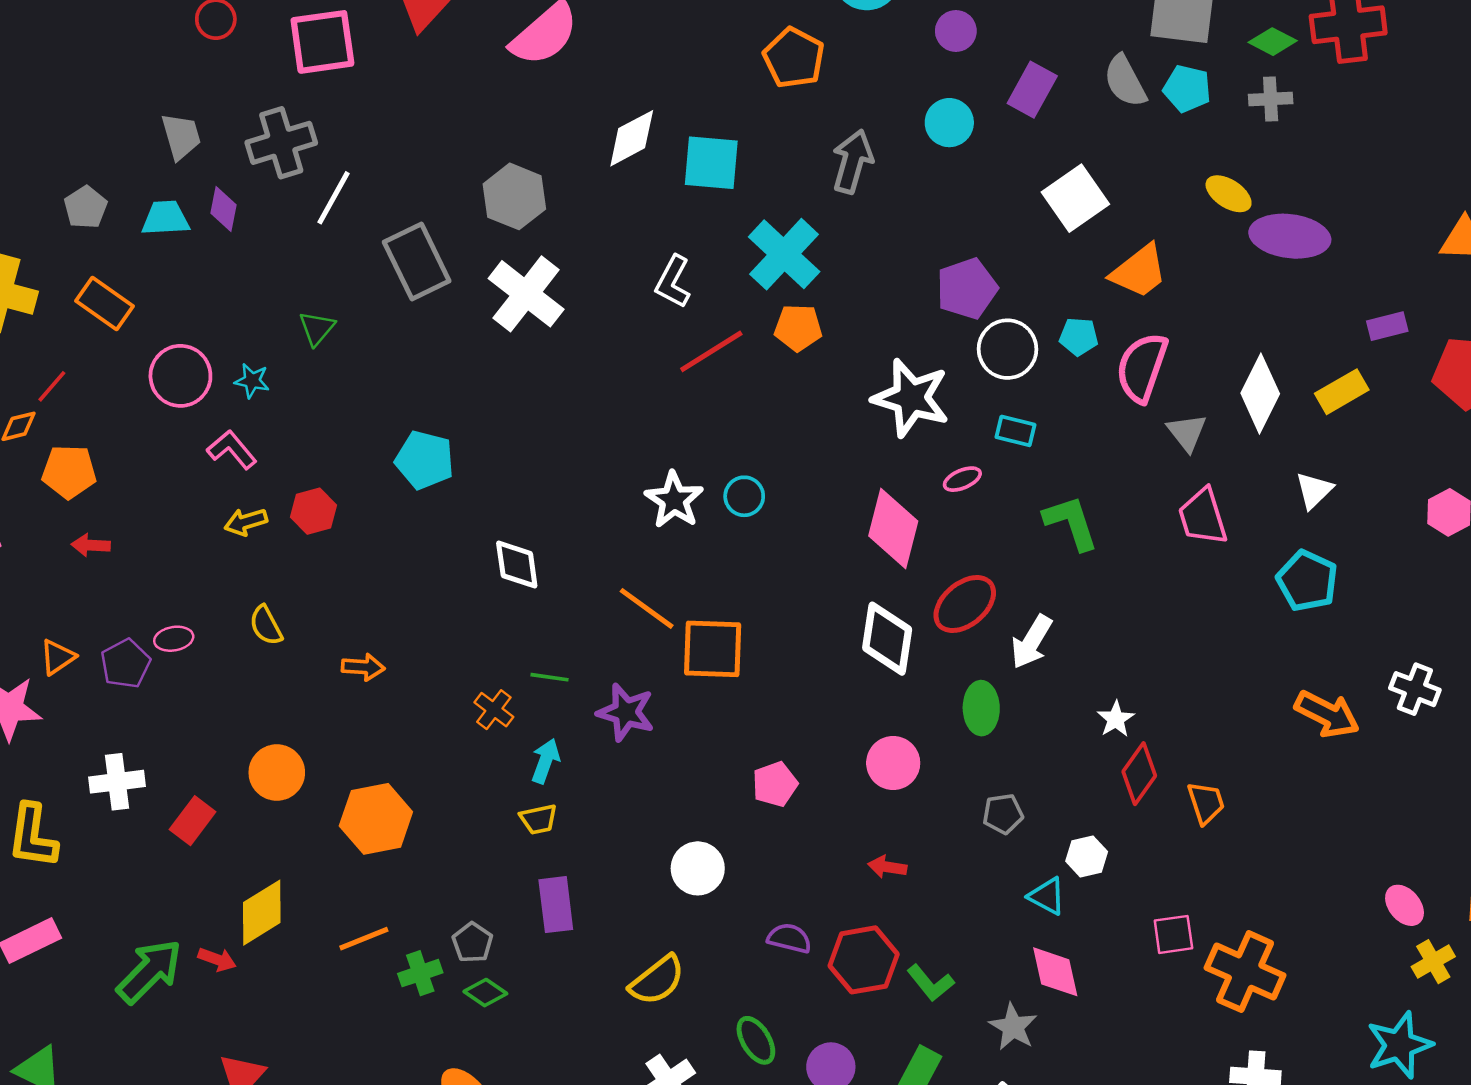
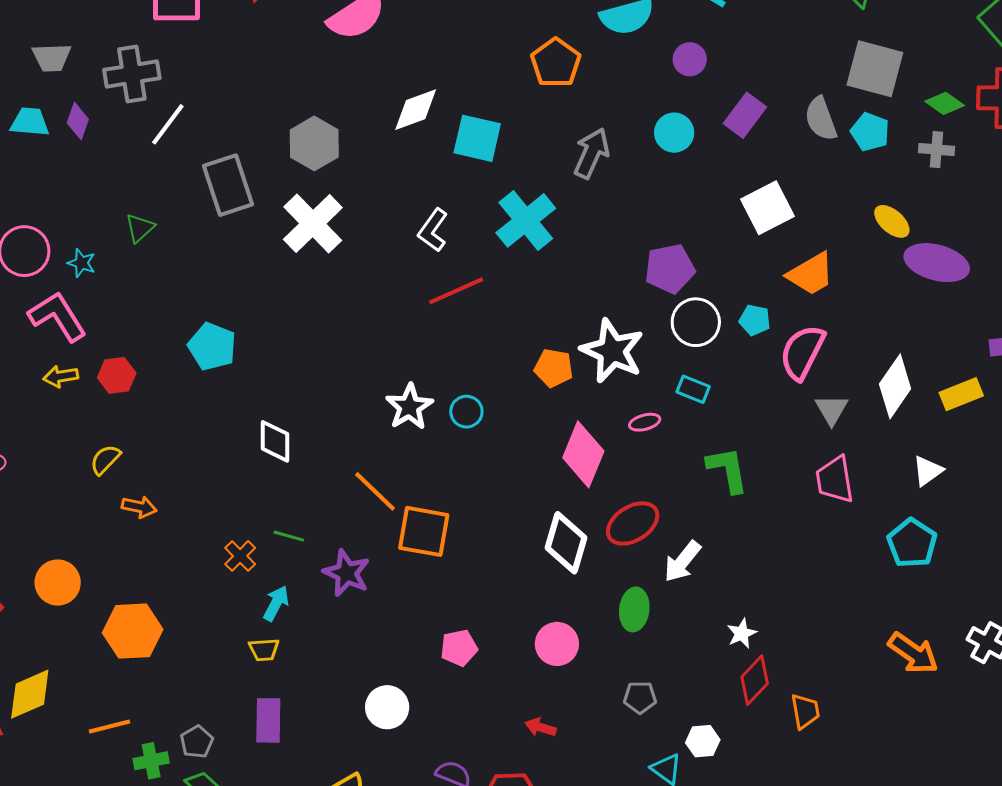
gray trapezoid: (181, 136) -> (52, 58), turned 96
orange pentagon: (798, 328) -> (554, 368), moved
pink L-shape: (232, 450) -> (58, 316), size x1.5
yellow semicircle: (266, 625) -> (105, 460), moved, turned 64

